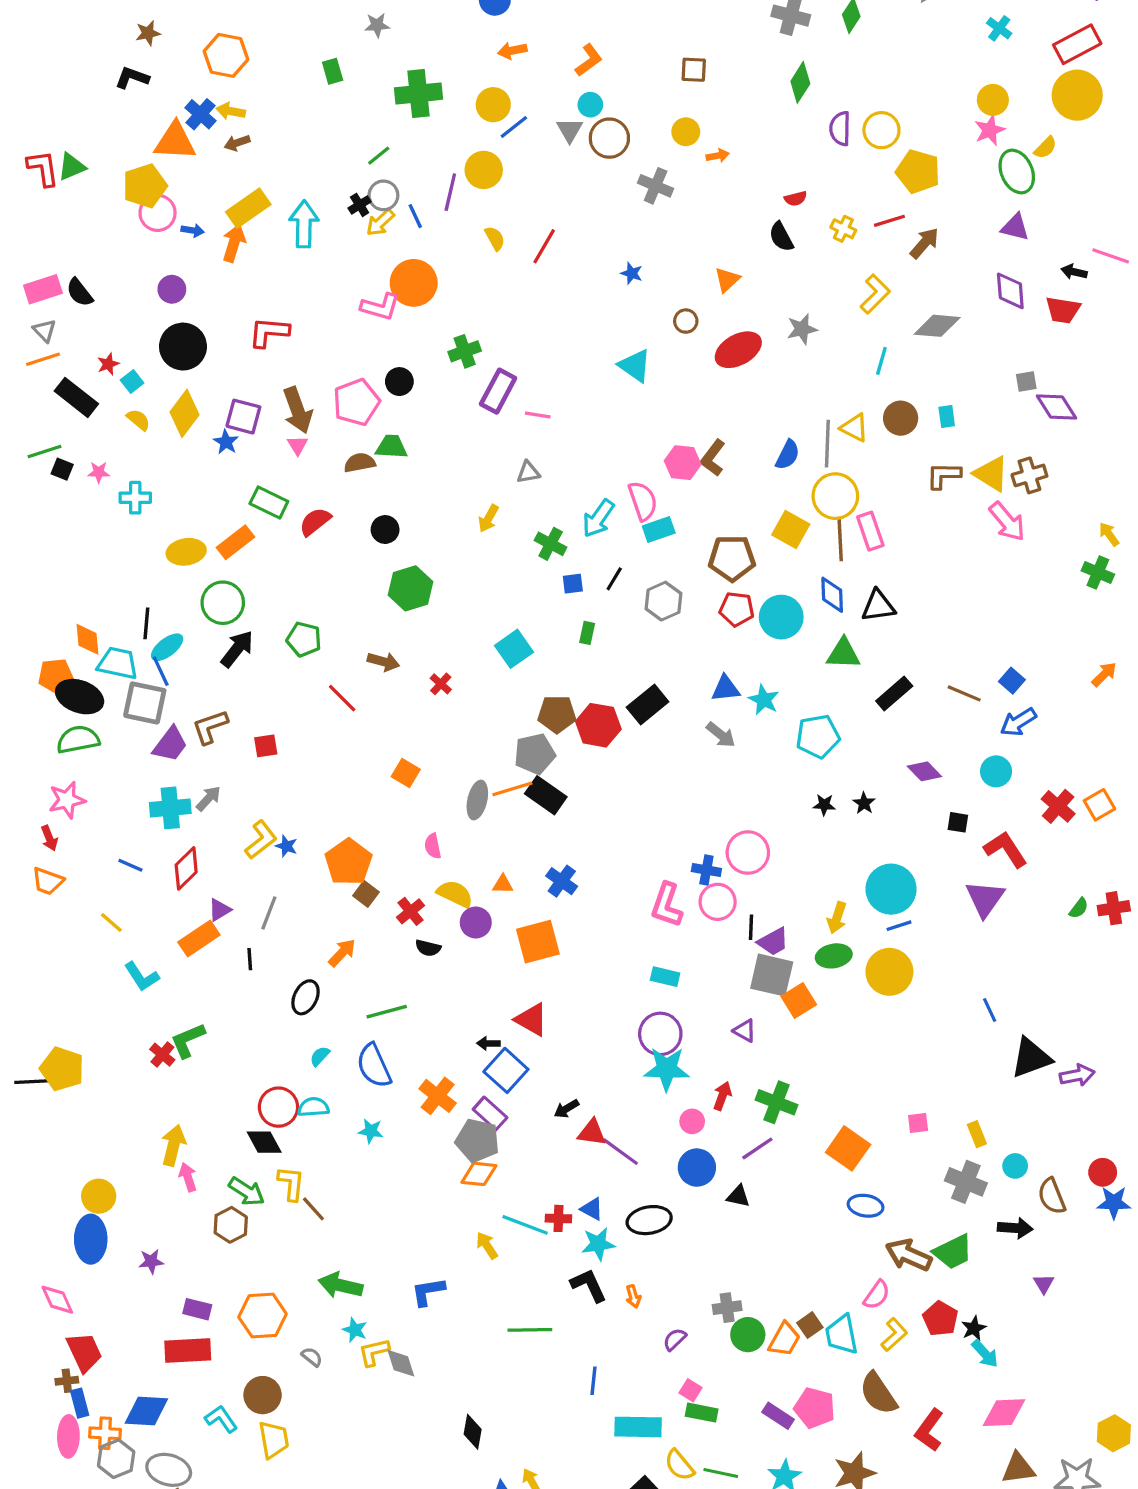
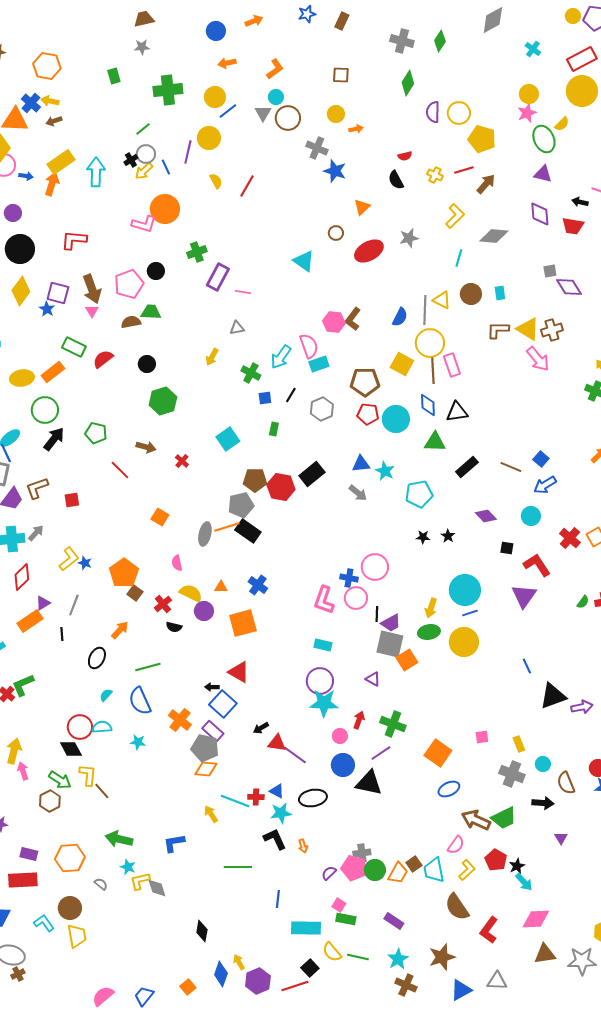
blue star: (632, 273) -> (335, 171), moved, size x1.6
black triangle: (738, 1196) -> (369, 783), size x1.8
blue ellipse: (866, 1206) -> (449, 789), turned -35
pink pentagon: (815, 1408) -> (354, 868), moved

